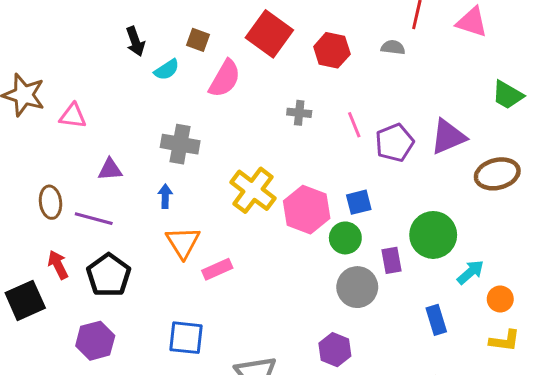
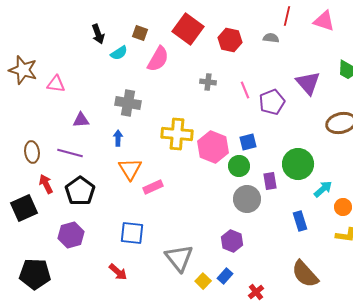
purple triangle: (448, 137) -> (308, 83), moved, turned -48
yellow cross: (253, 190) -> (177, 134), turned -32
brown ellipse: (50, 202) -> (32, 152), moved

